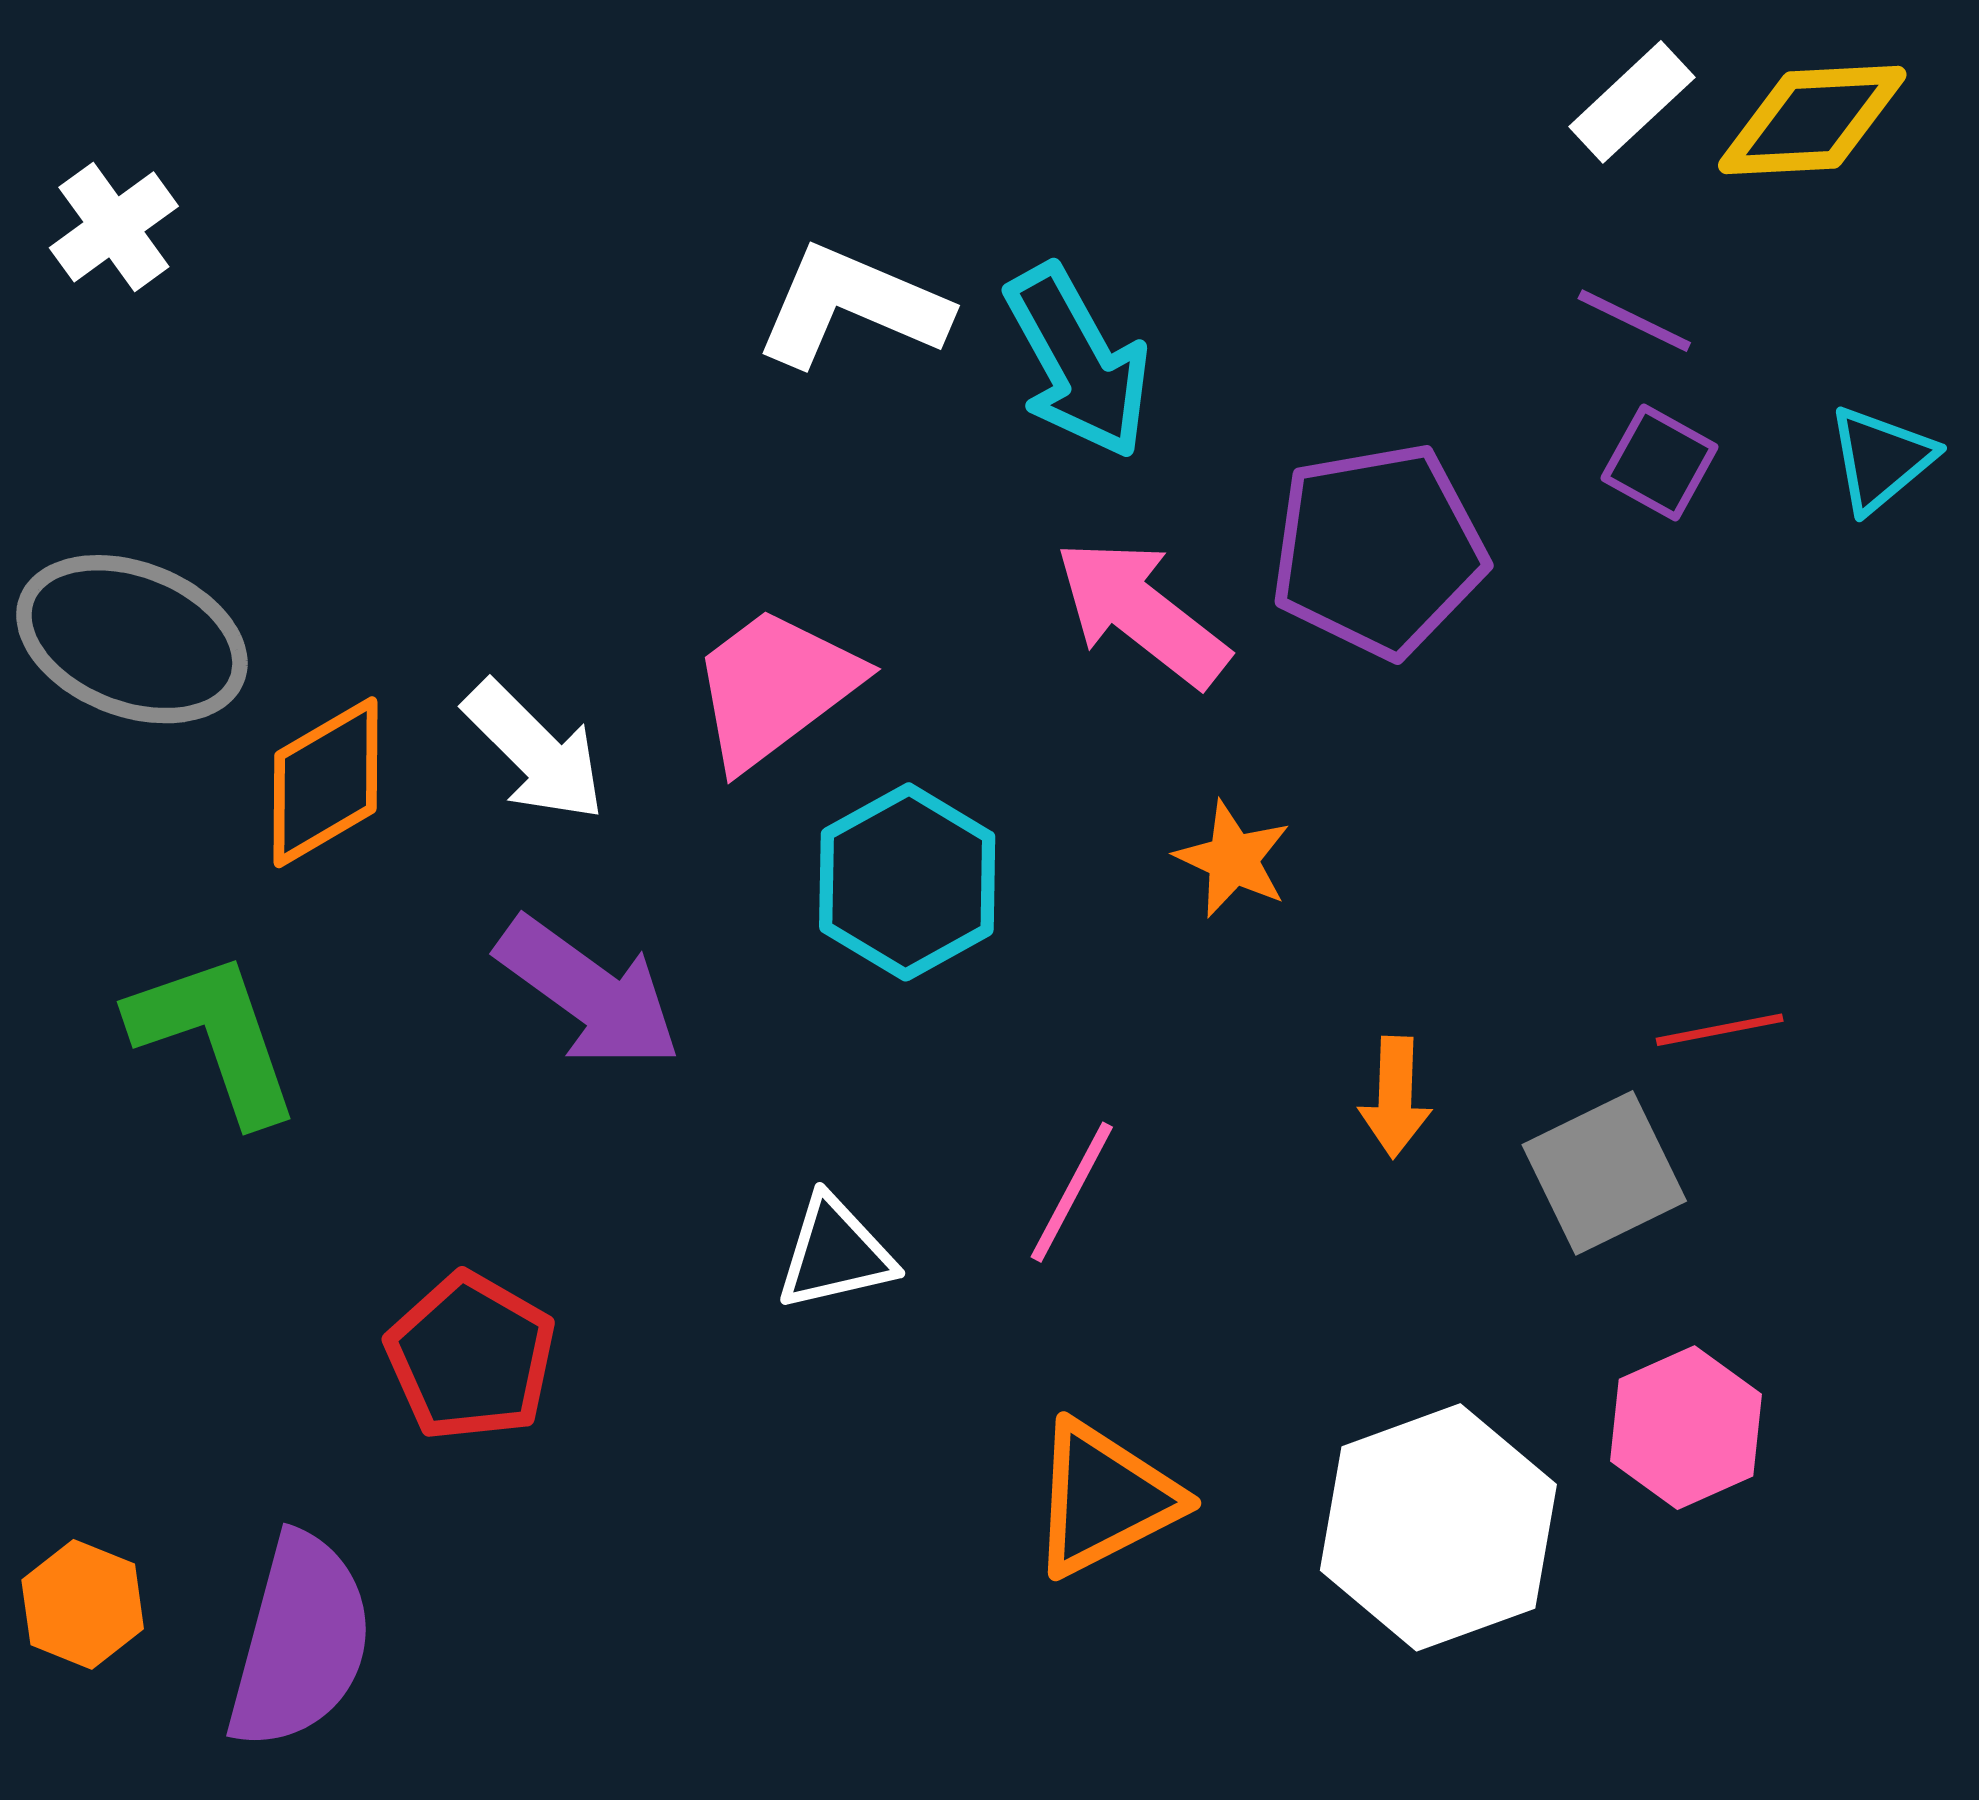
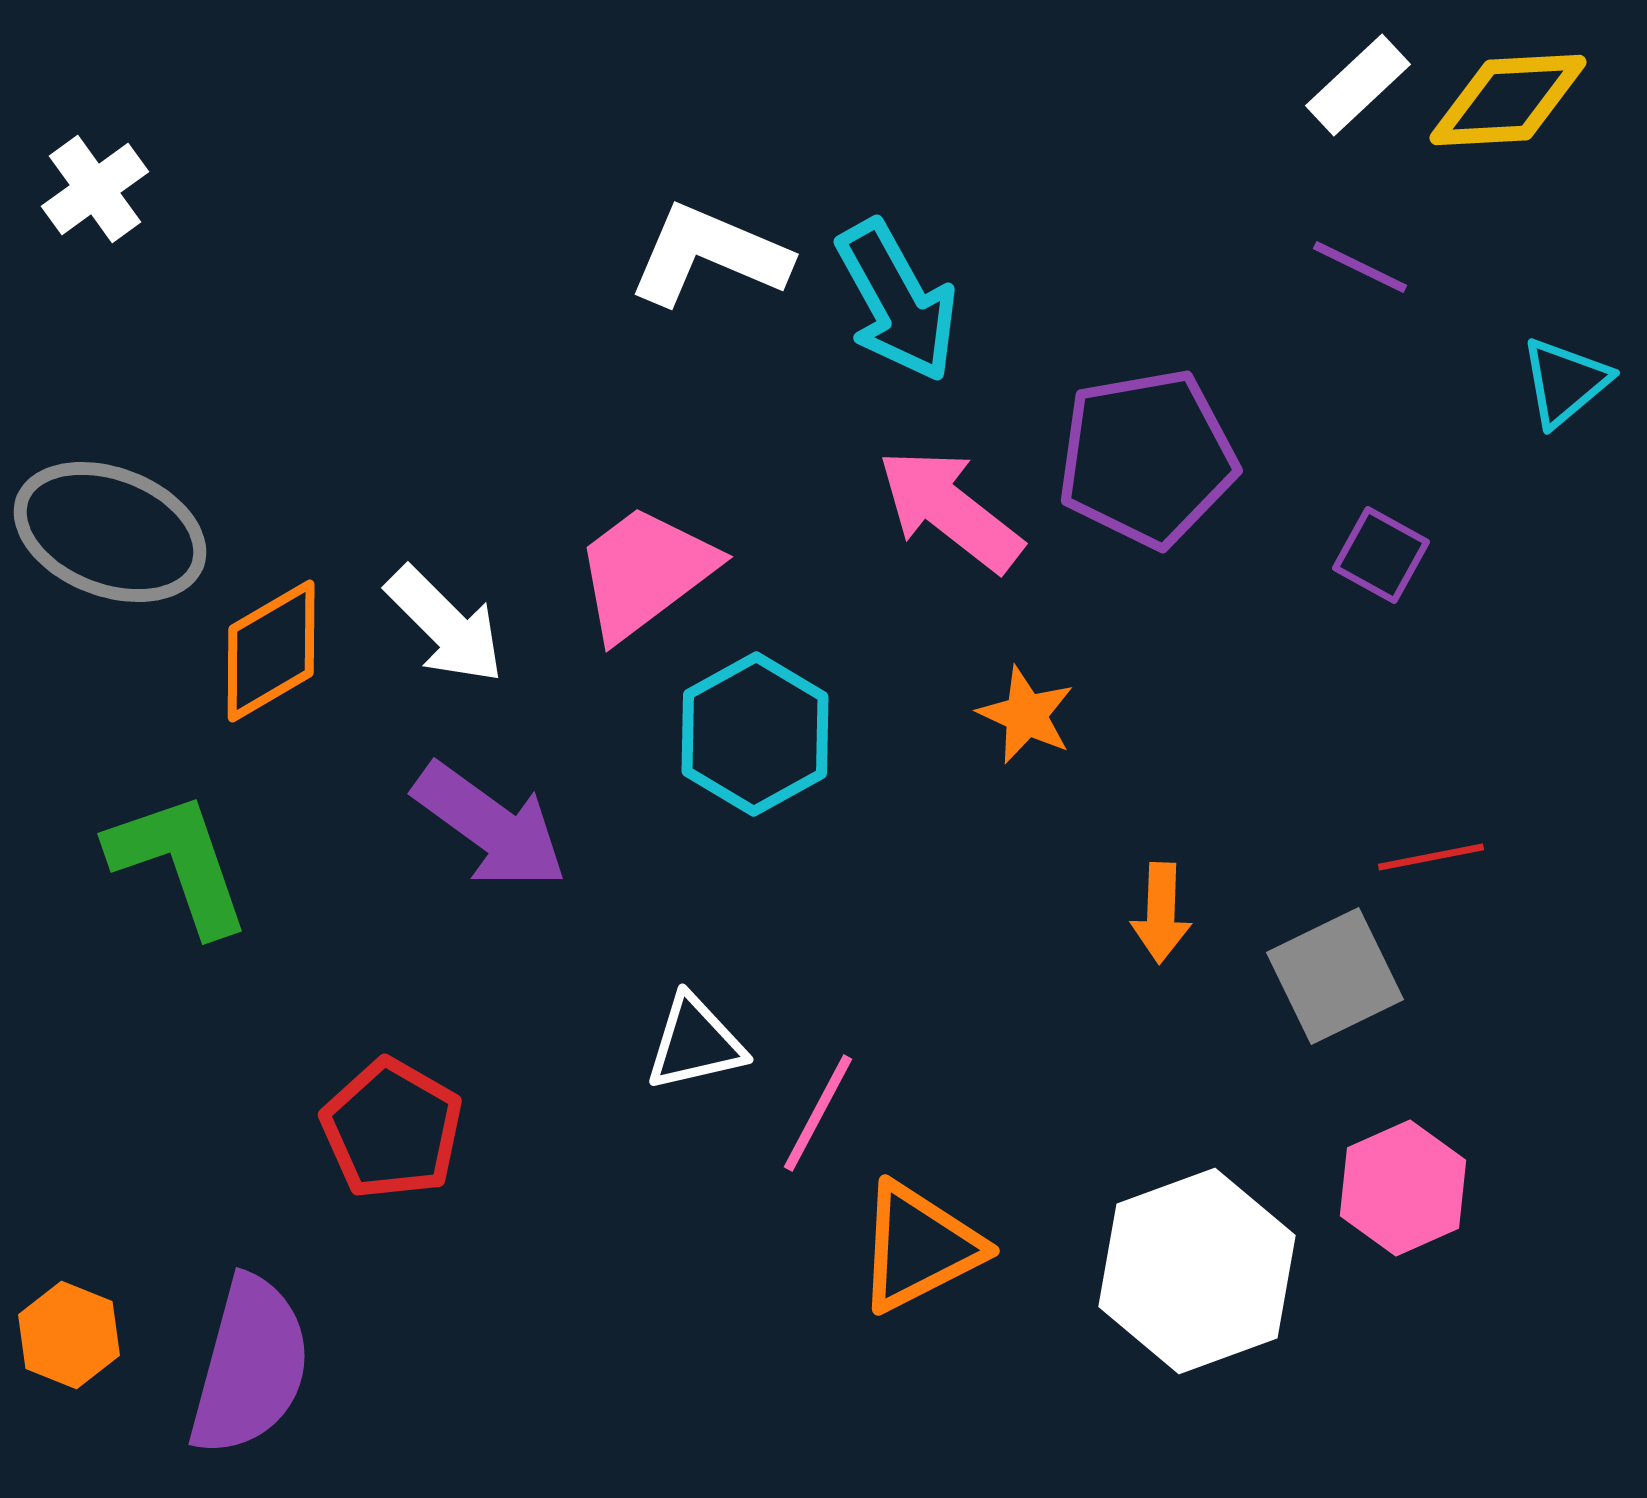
purple square: (1660, 463) -> (1381, 555), moved
pink line: (1072, 1192) -> (818, 1113), moved

